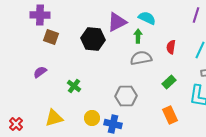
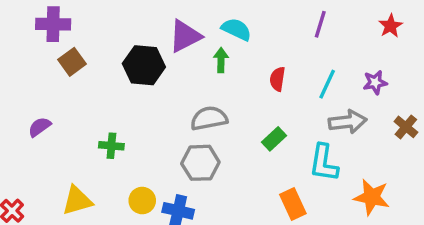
brown square: (51, 37) -> (72, 62), turned 35
gray semicircle: (141, 58) -> (209, 118), moved
purple semicircle: (40, 72) -> (39, 127), moved
green cross: (74, 86) -> (111, 146), turned -32
orange rectangle: (170, 115) -> (293, 204), moved

